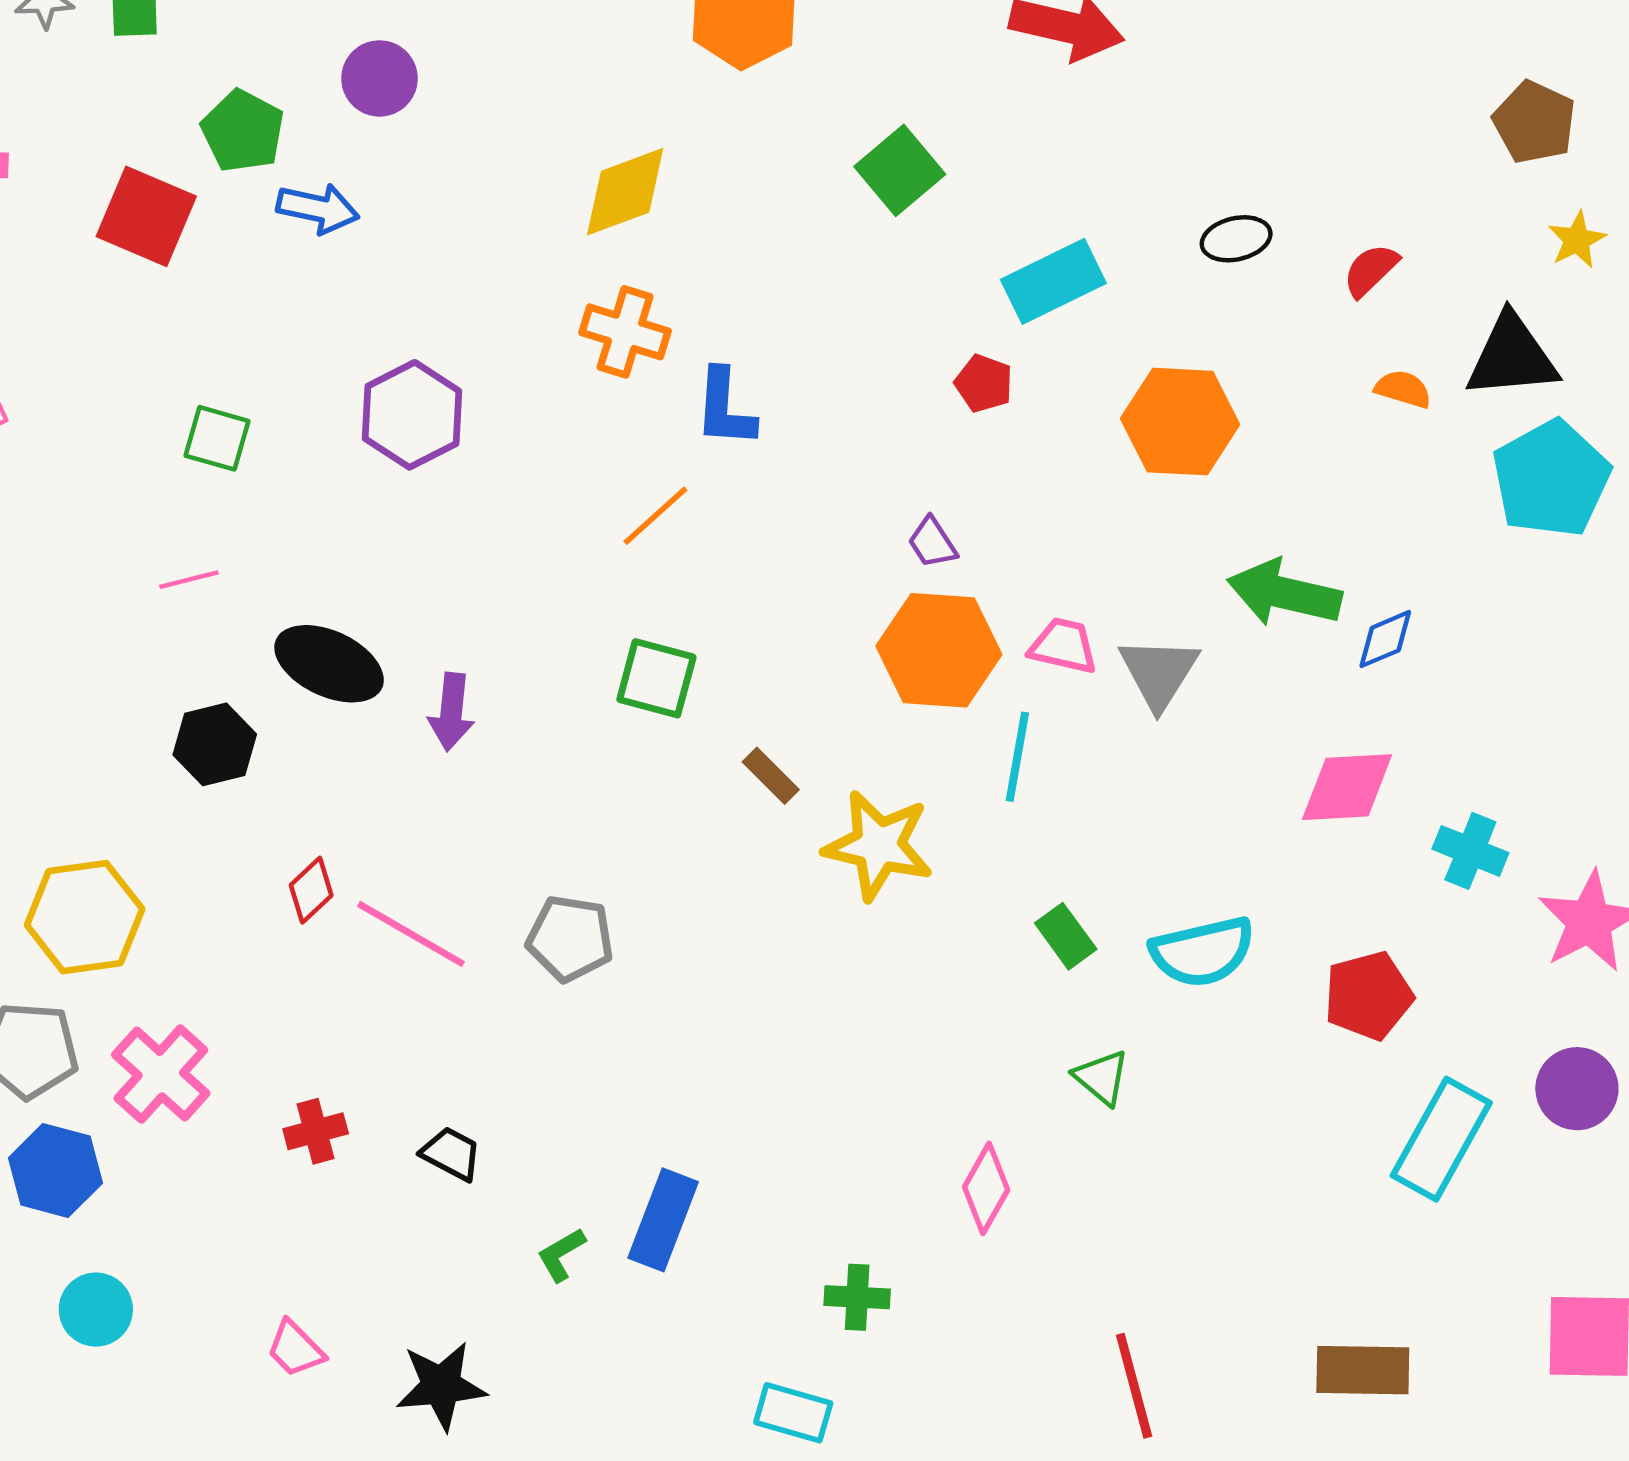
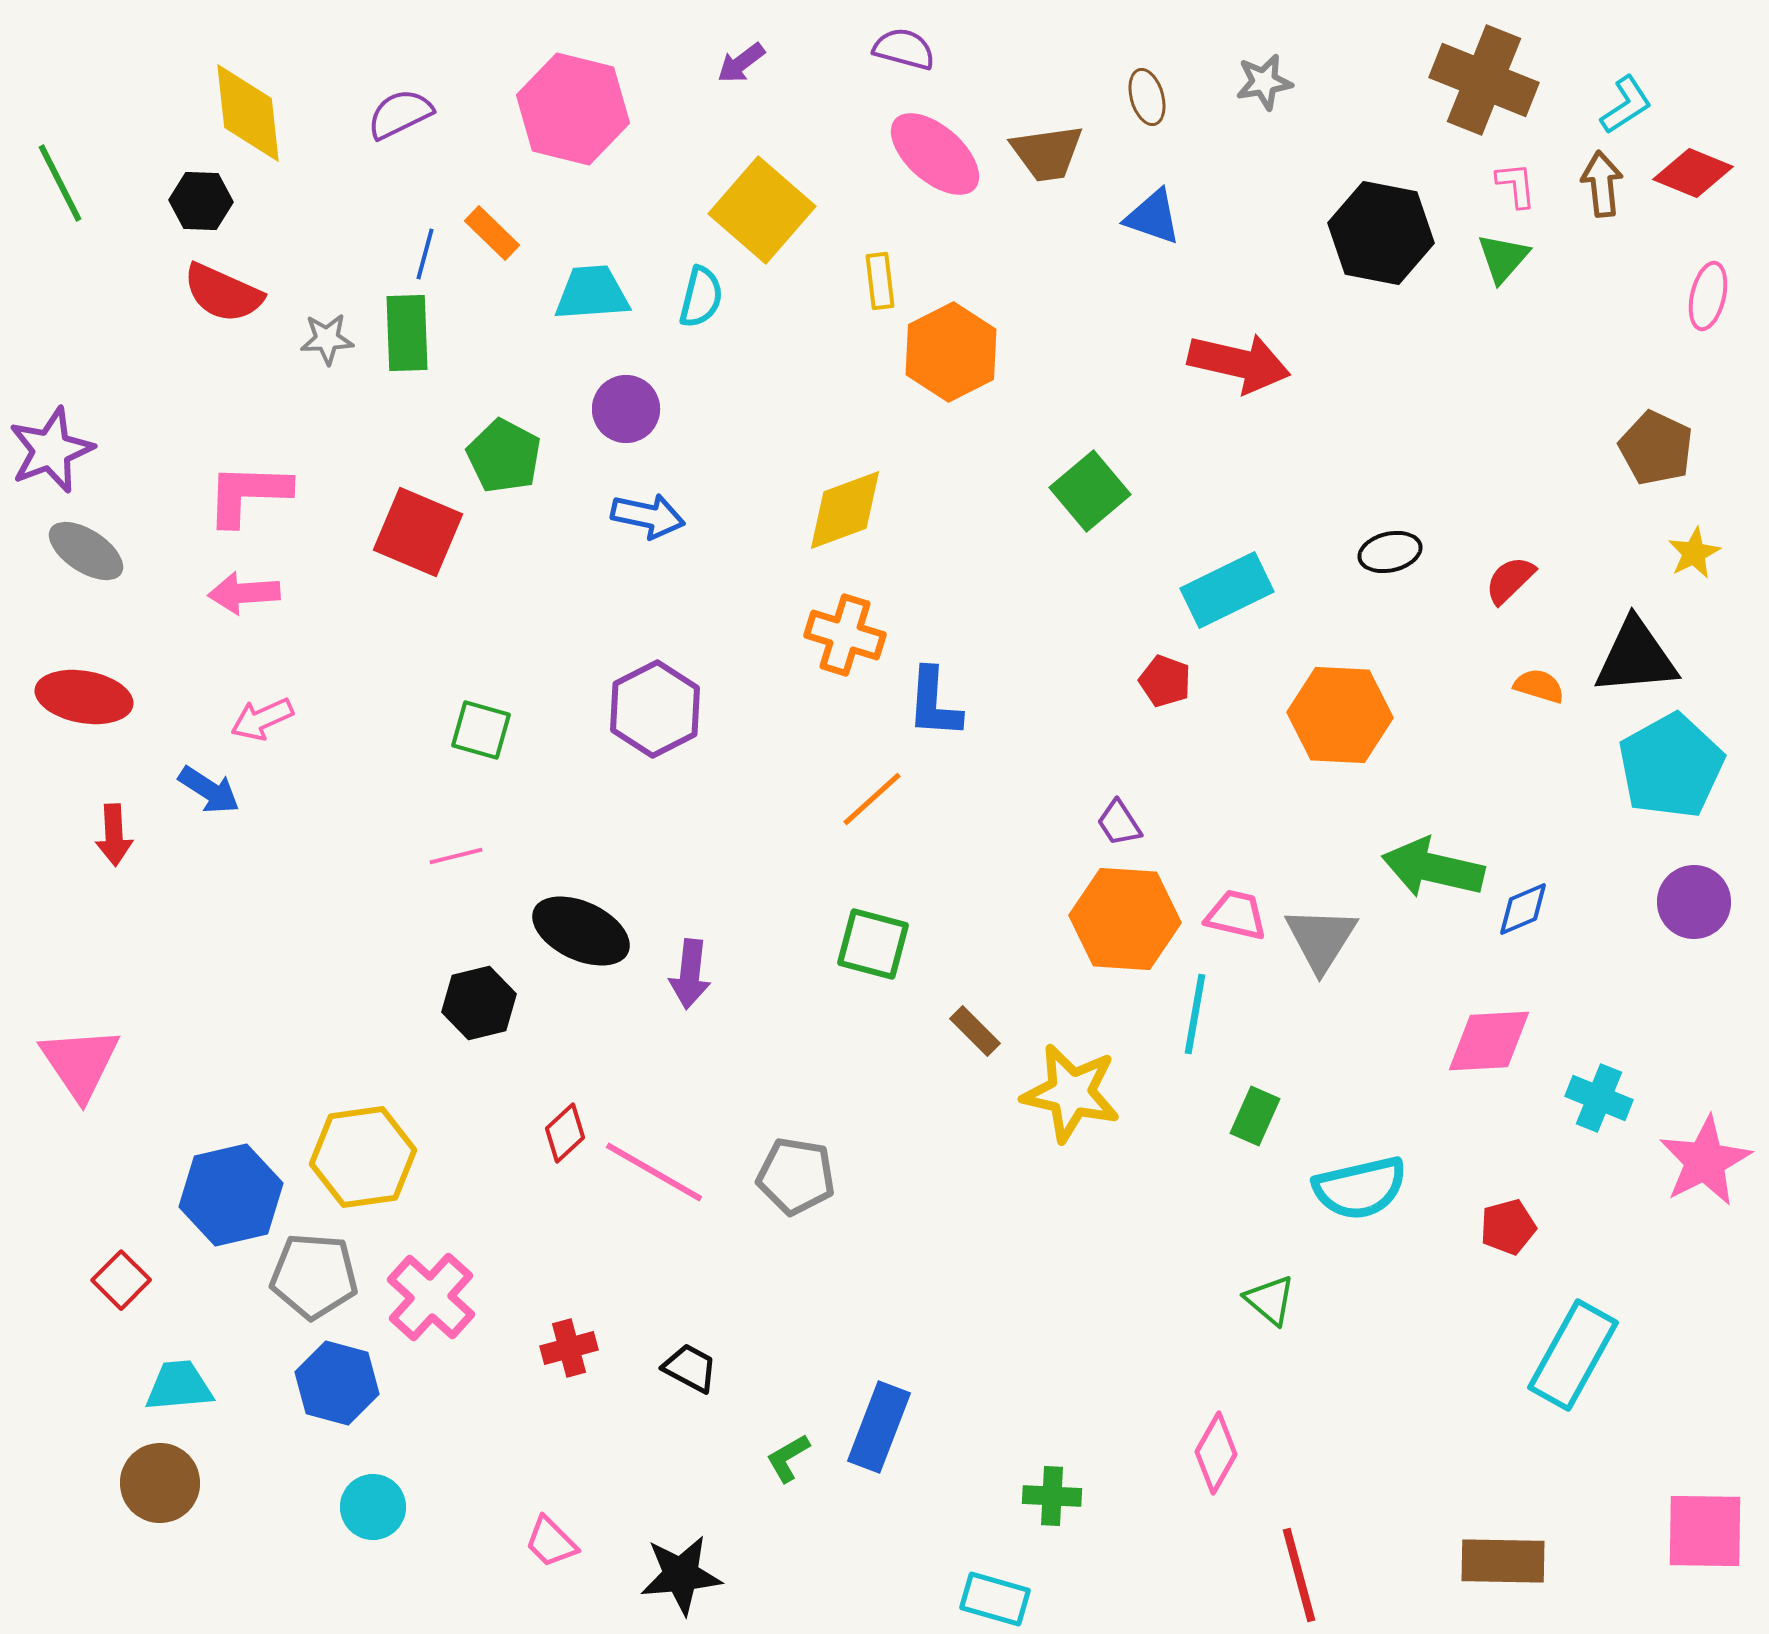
blue arrow: (318, 209) -> (648, 516), moved
green rectangle: (1066, 936) -> (1255, 1116), moved, turned 60
red pentagon: (1368, 996) -> (1508, 1227), size x0.7
purple circle: (1577, 1089) -> (1694, 902), moved
pink diamond: (986, 1188) -> (1216, 1453), moved

